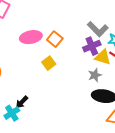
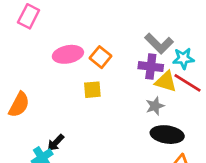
purple cross: (92, 46) -> (151, 67), turned 30
yellow square: (49, 63) -> (92, 90), turned 32

